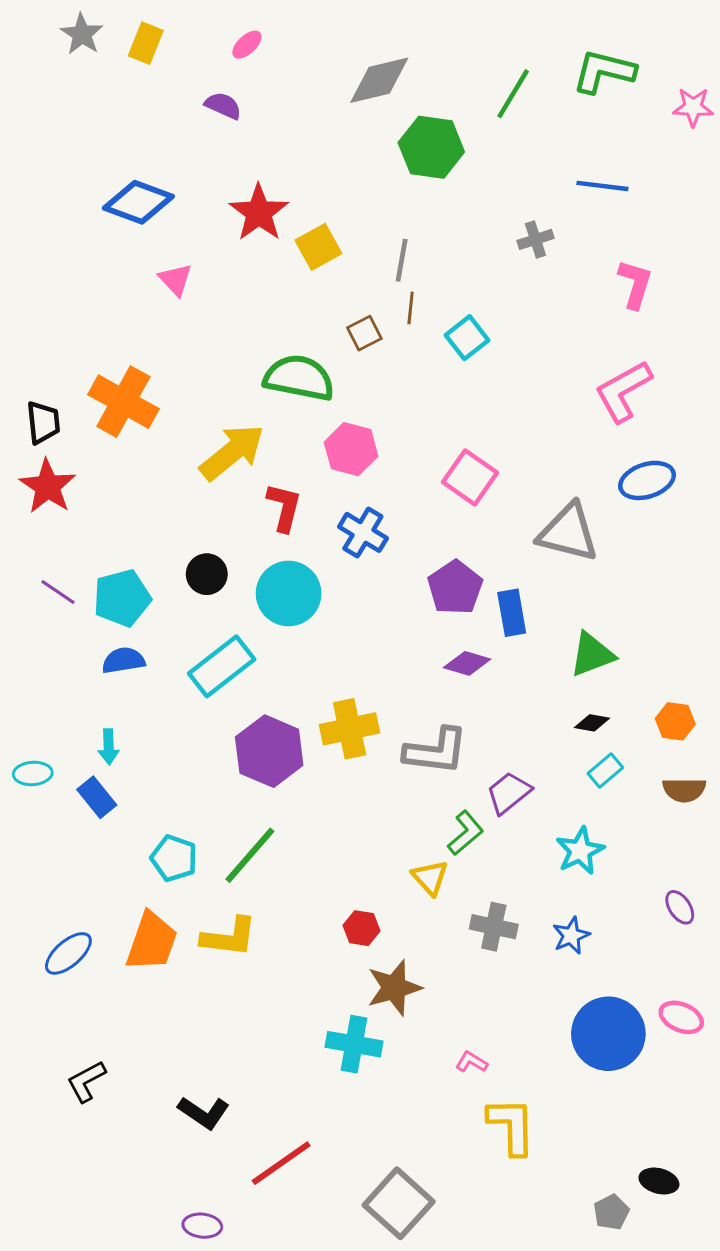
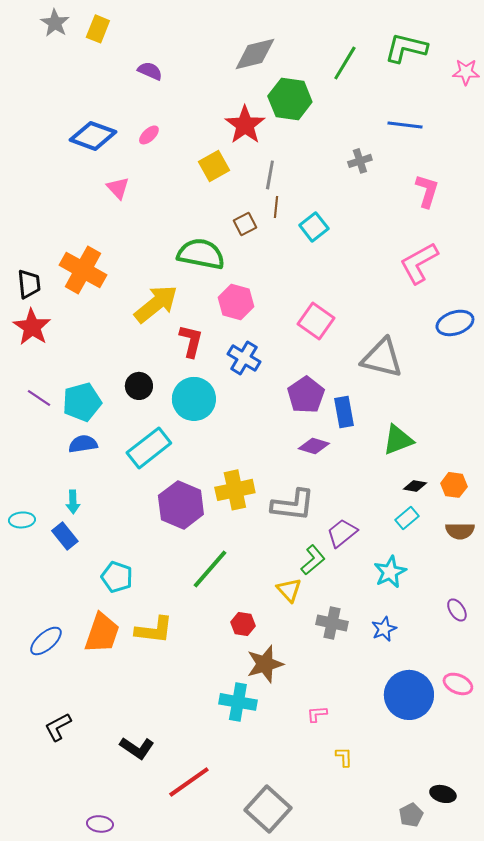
pink ellipse: (247, 45) -> (149, 135), moved
red star: (259, 213) -> (245, 125), moved
blue ellipse: (647, 480) -> (455, 323), moved
black diamond: (592, 723) -> (415, 486), moved
green line: (250, 855) -> (210, 569), moved
pink L-shape: (472, 1062) -> (317, 714), turned -35
yellow L-shape: (512, 1126) -> (344, 757), size x0.5
purple ellipse: (202, 1226) -> (100, 824), moved

